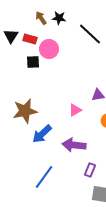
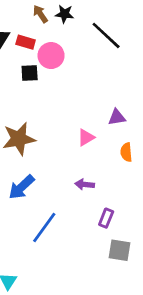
blue arrow: (42, 134) -> (21, 187), moved
purple arrow: (74, 145) -> (85, 184), size x0.6

